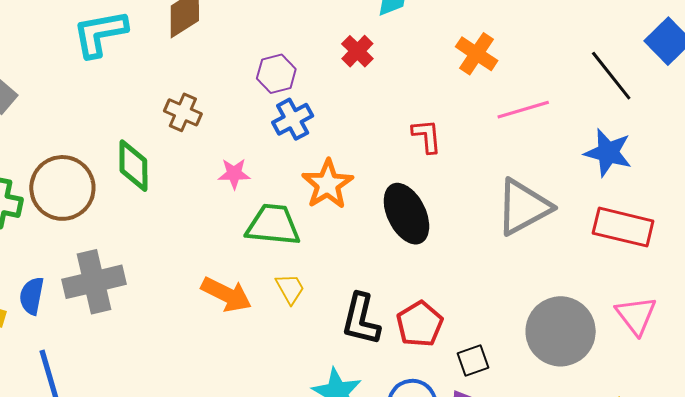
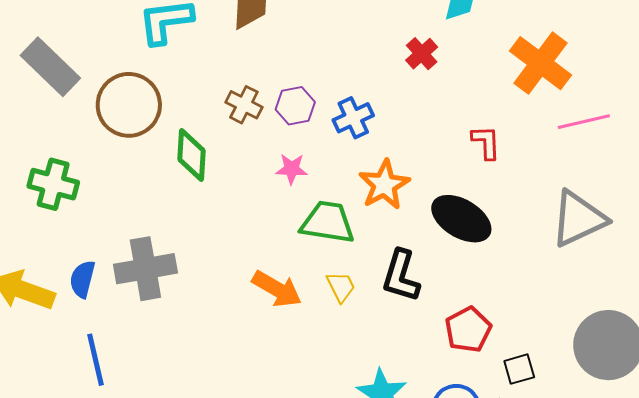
orange cross: (477, 54) -> (540, 63), size x1.5
purple hexagon: (276, 74) -> (295, 106), moved
brown circle: (62, 188) -> (129, 105), moved
black ellipse: (406, 214) -> (461, 219), turned -36
black L-shape: (361, 319) -> (401, 276), moved

